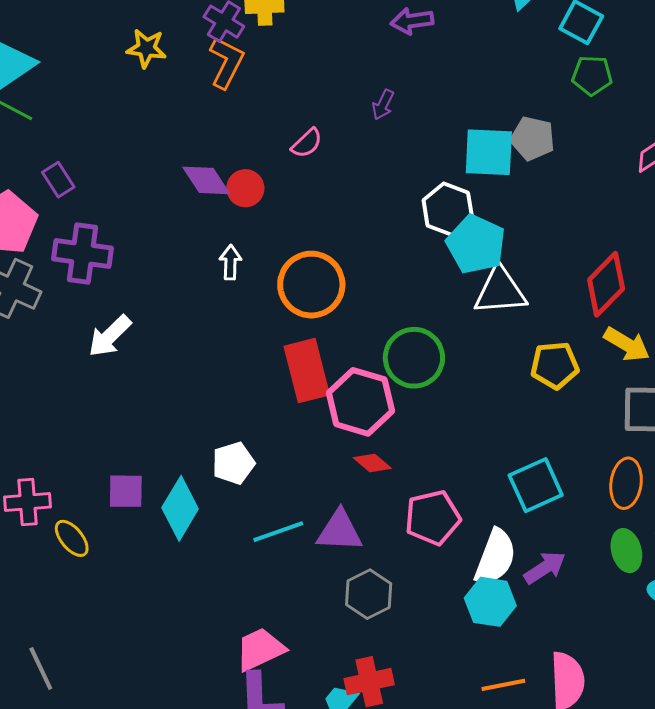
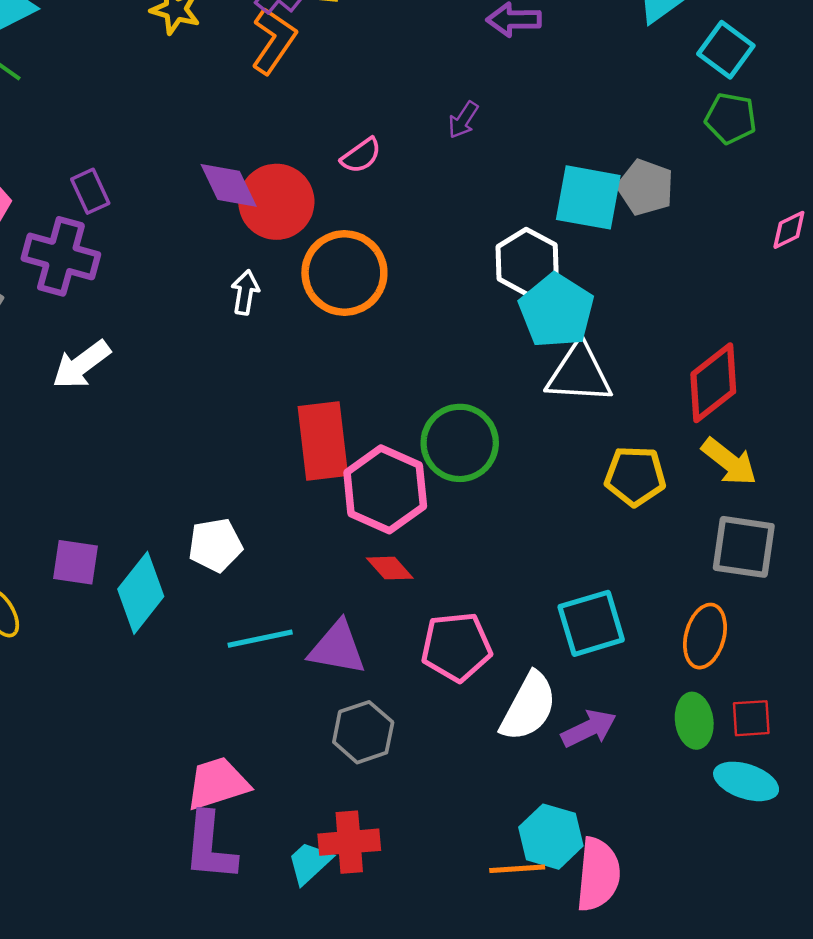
purple rectangle: (58, 180) -> (90, 191), moved
red circle: (245, 188) -> (276, 202), size x1.6
orange circle: (311, 285) -> (344, 273), moved
cyan hexagon: (490, 602) -> (551, 837), moved

